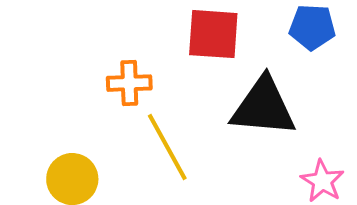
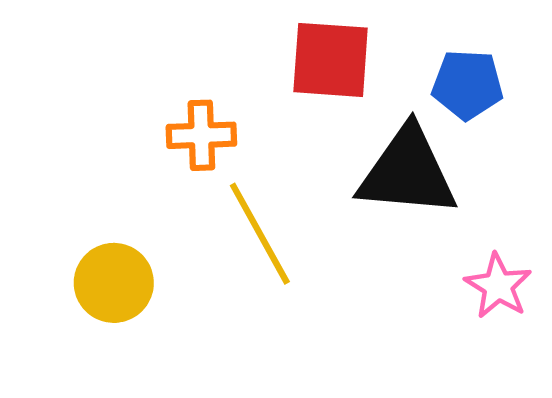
blue pentagon: (312, 27) -> (467, 85), moved

